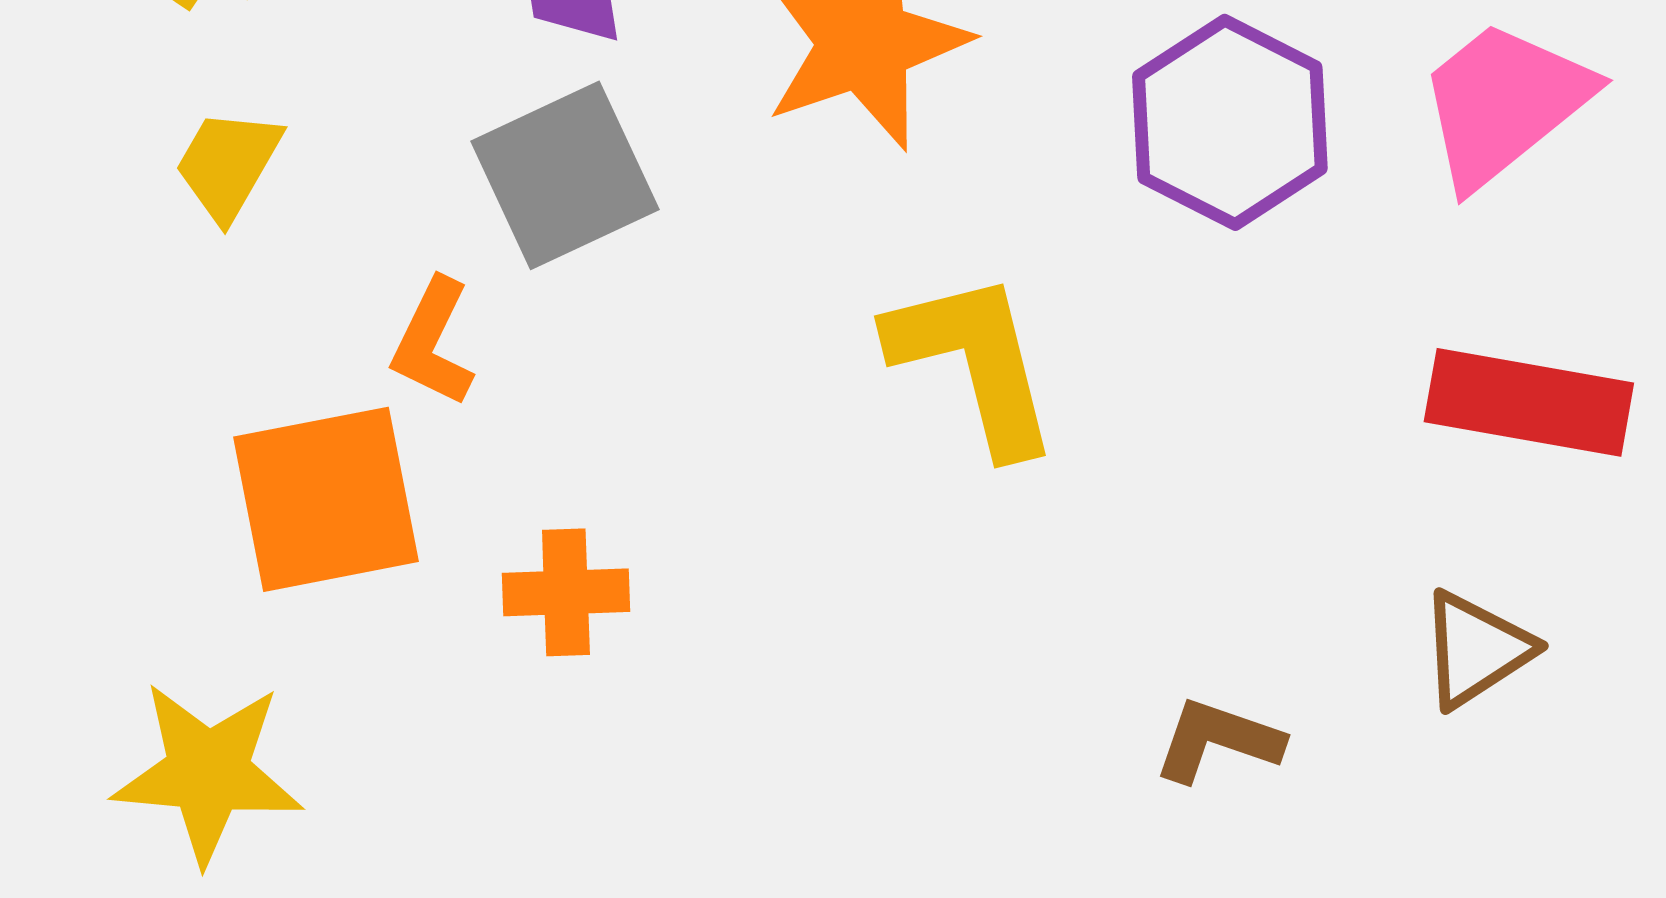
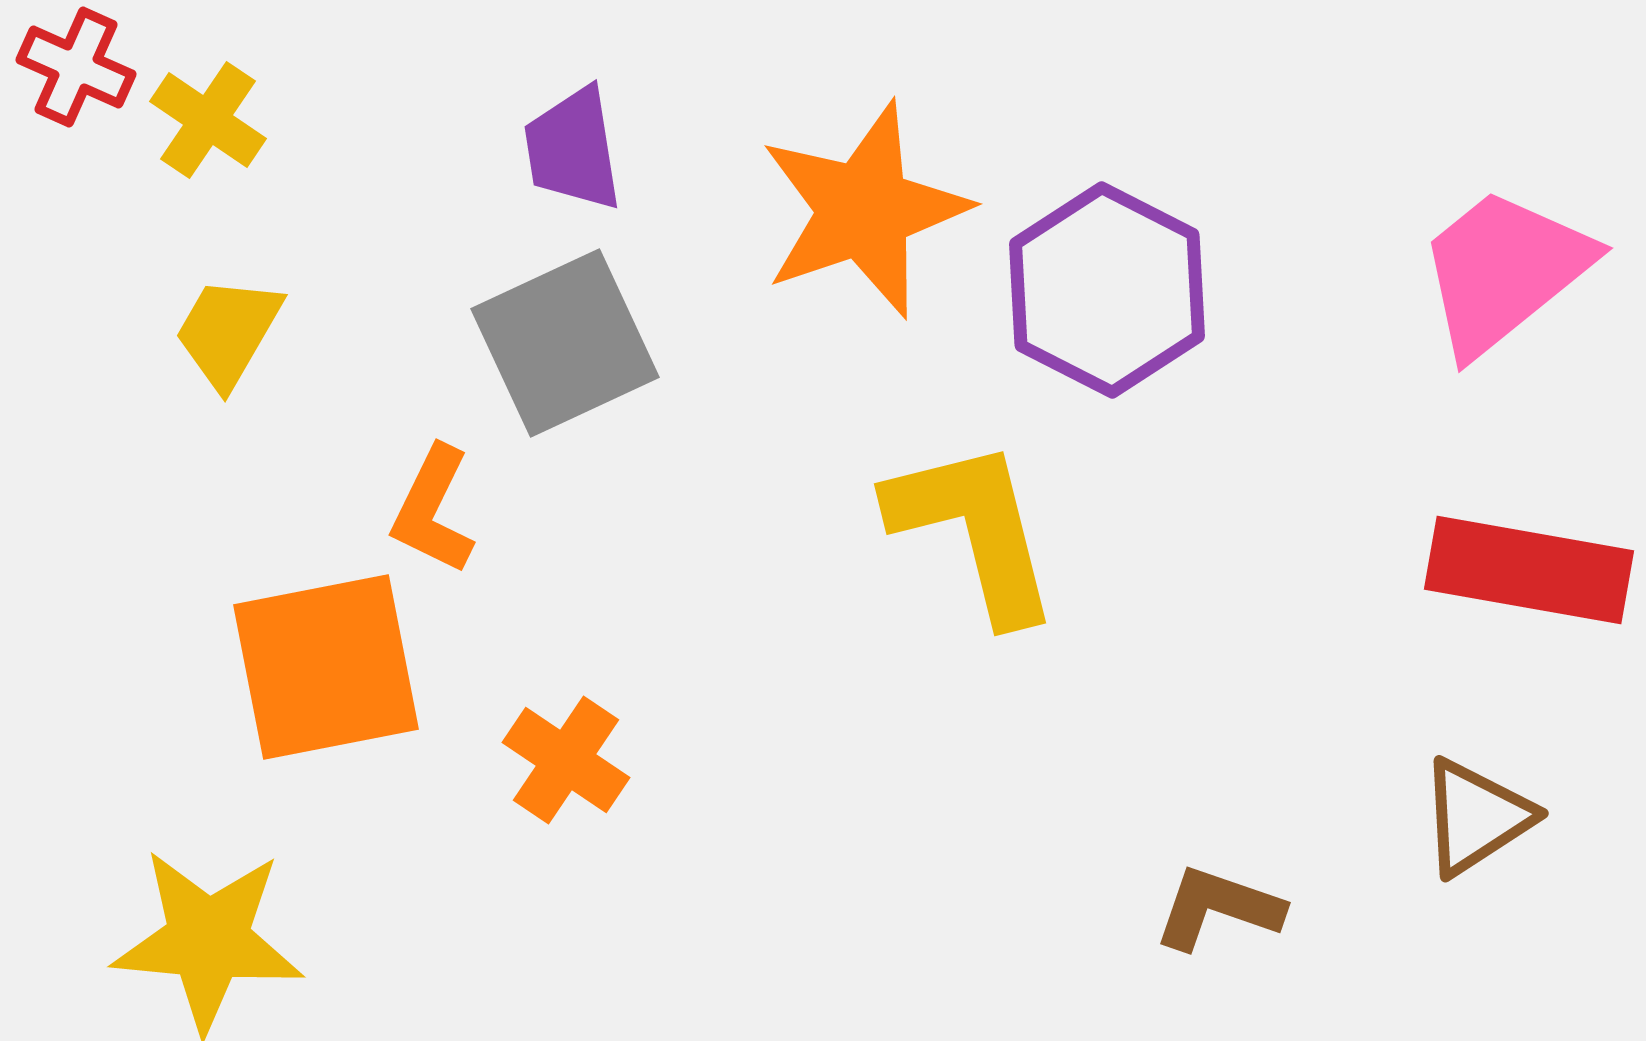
purple hexagon: (1230, 122) -> (1107, 290), moved
orange cross: (566, 592) -> (566, 760), turned 36

